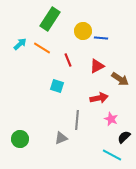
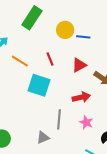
orange line: (42, 48) -> (20, 61), moved
cyan square: (57, 86) -> (39, 85), size x1.6
pink star: (111, 119) -> (86, 122), moved

